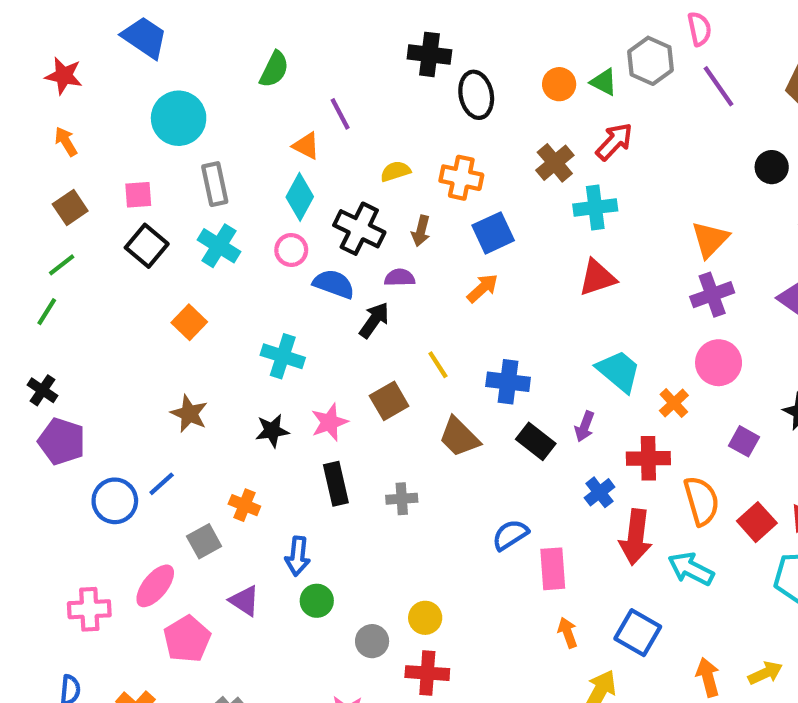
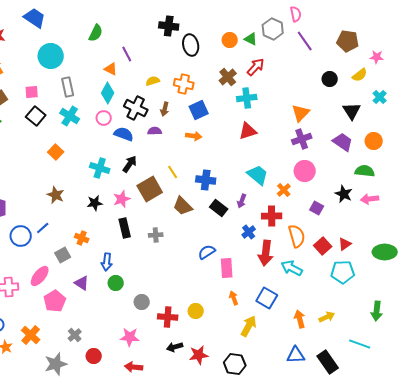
orange arrow: (483, 288) -> (194, 136), turned 49
black arrow: (374, 320) -> (130, 164), moved
brown square: (389, 401) -> (150, 189), size x1.4
yellow circle: (425, 618) -> (196, 311), moved

